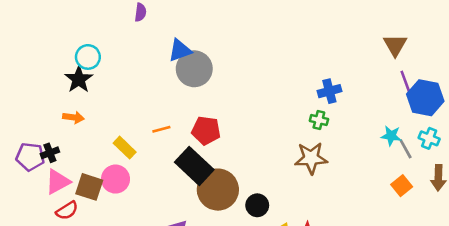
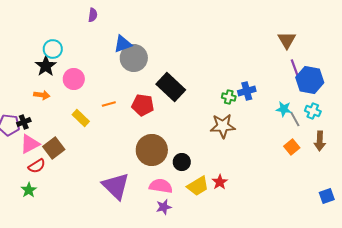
blue cross: (329, 91) -> (247, 91), moved
black rectangle: (194, 166) -> (171, 87), moved
pink circle: (115, 179) -> (74, 79), moved
brown square: (89, 187) -> (54, 148), turned 35

